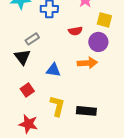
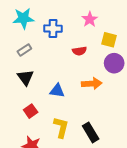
gray rectangle: (32, 39) -> (24, 50), moved
purple circle: (98, 42) -> (114, 63), moved
black rectangle: (86, 111) -> (91, 132), turned 54

